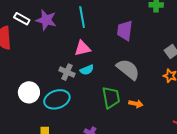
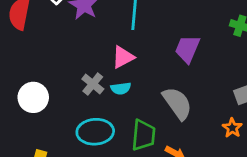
pink triangle: (82, 48) -> (123, 57), turned -30
cyan ellipse: (57, 99) -> (95, 132), moved

